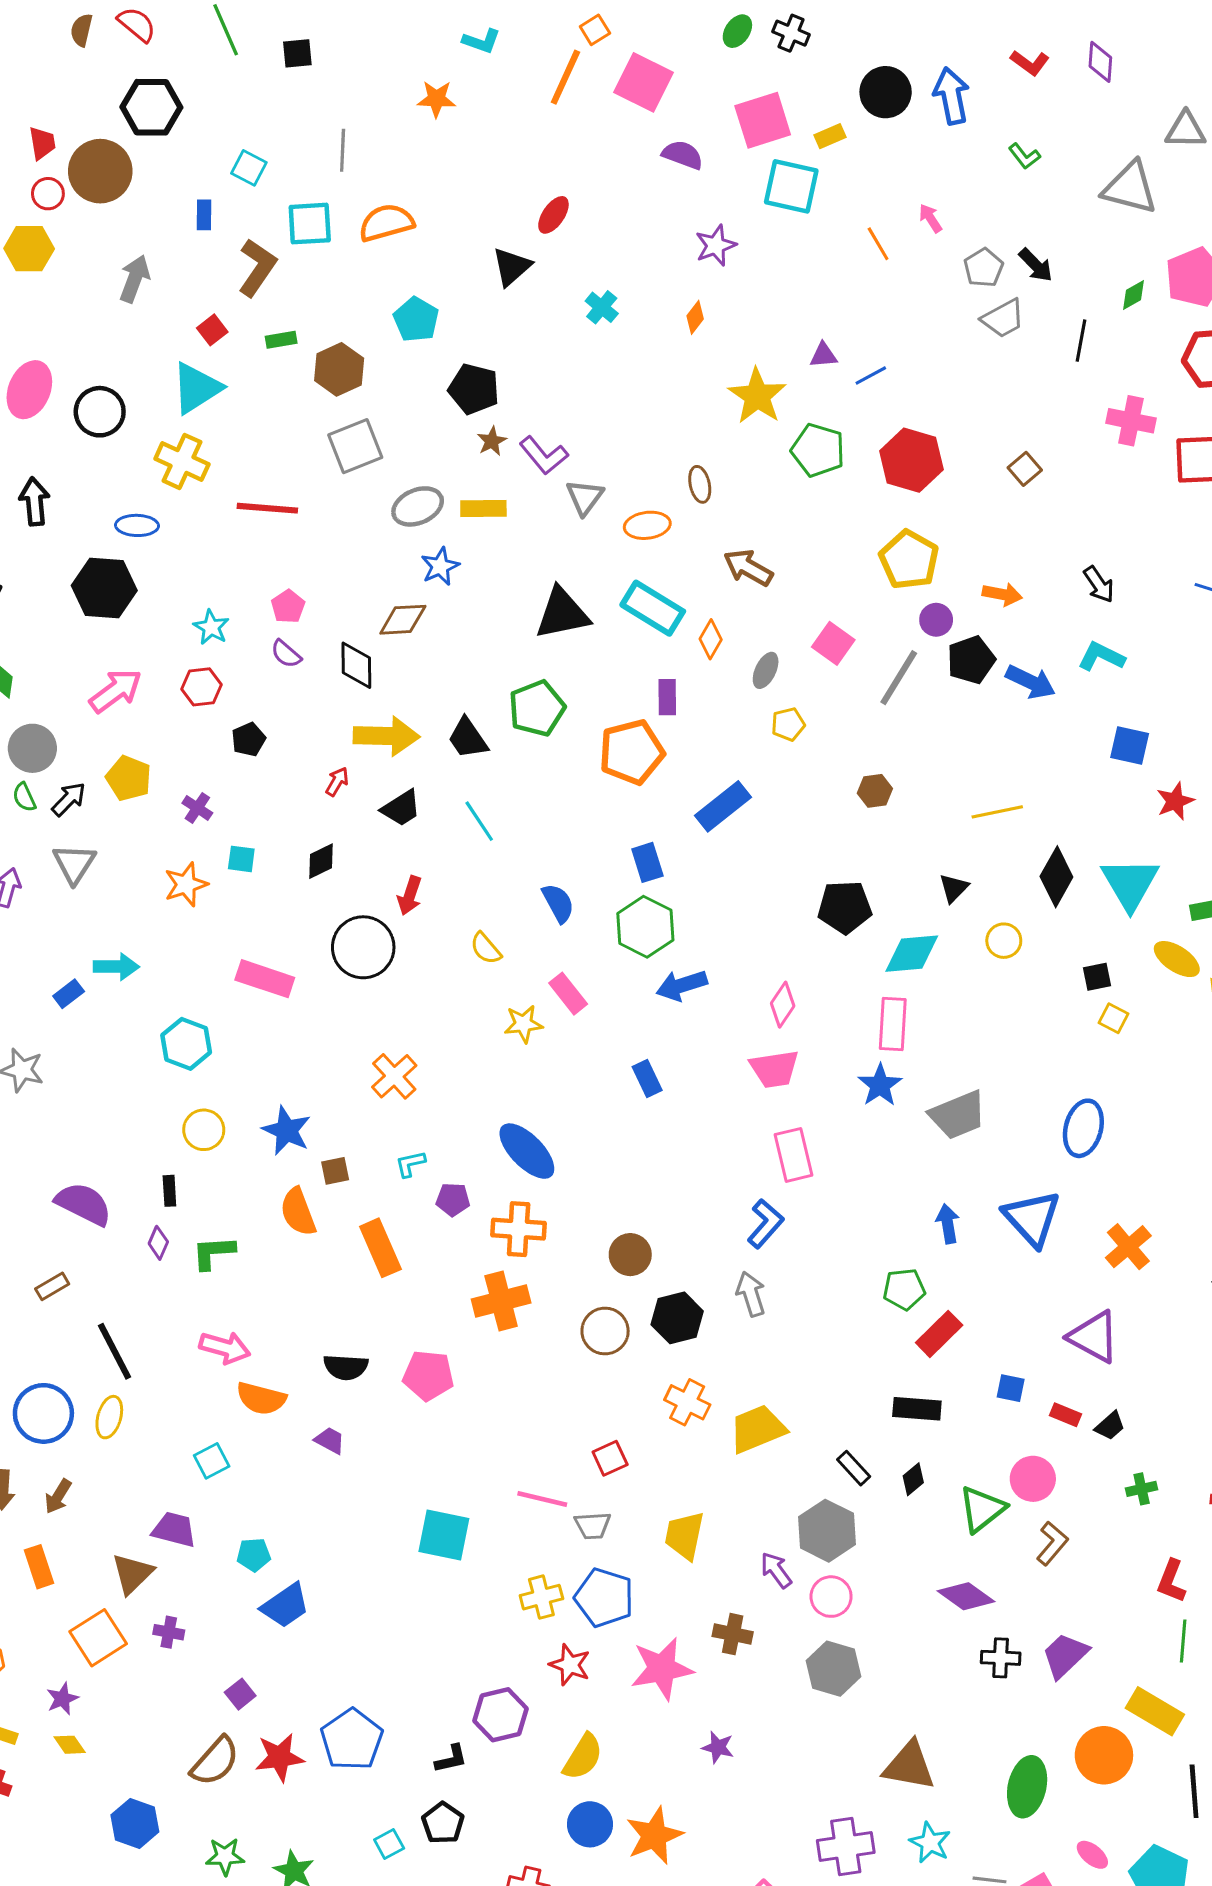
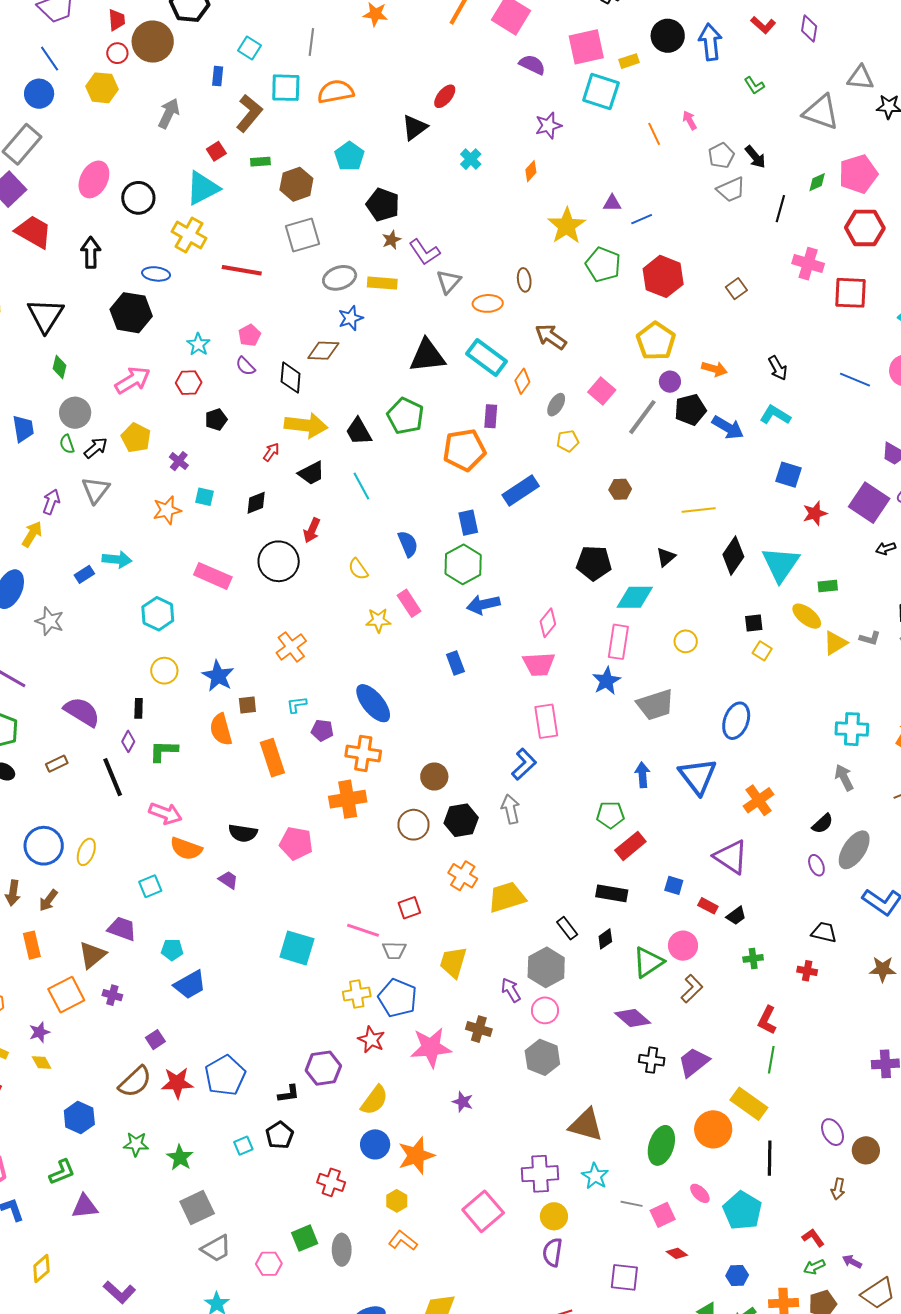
green pentagon: (537, 708) -> (405, 416), turned -30
yellow circle: (1004, 941) -> (686, 641), moved
black line: (114, 1351) -> (113, 777), moved

